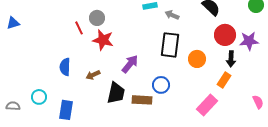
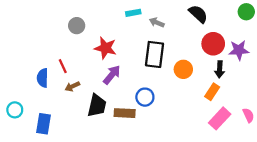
red line: (79, 28) -> (63, 66), moved
red star: (103, 40) -> (105, 48), moved
pink rectangle: (207, 105) -> (220, 118), moved

